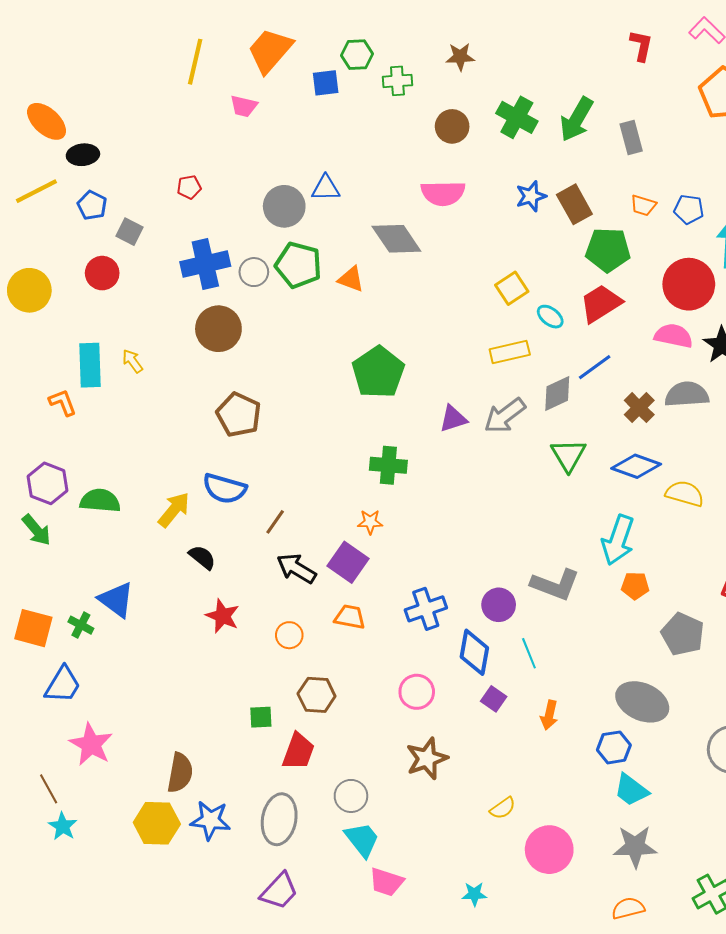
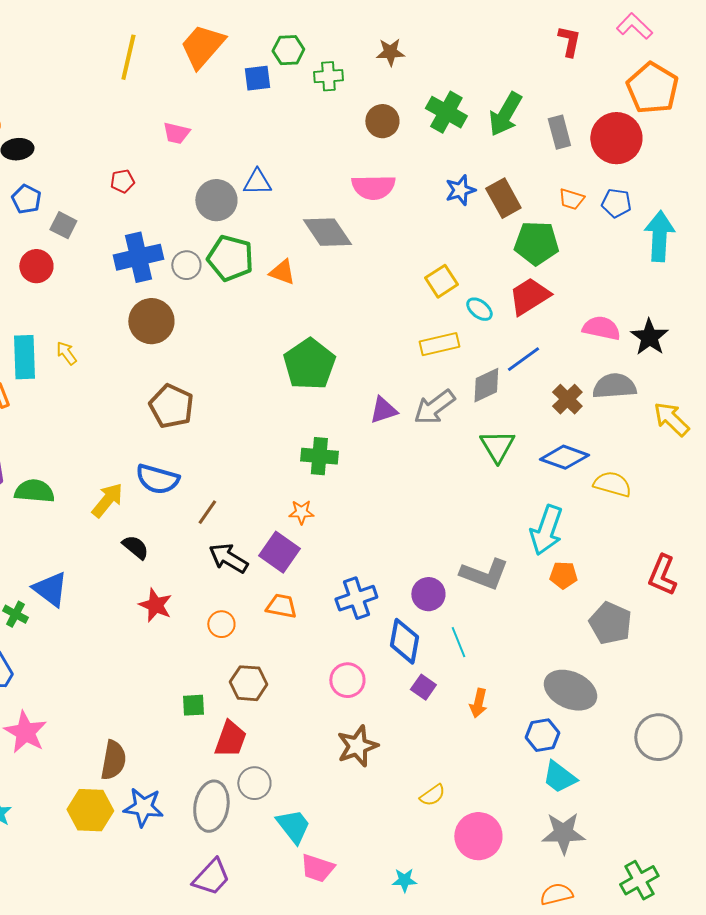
pink trapezoid: (244, 106) -> (176, 133), moved
red circle: (689, 284) -> (616, 138), moved
gray circle: (351, 796) -> (254, 783), moved

